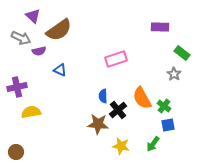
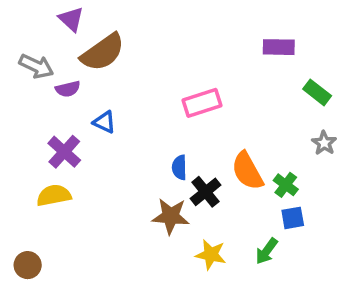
purple triangle: (33, 16) -> (71, 19), moved
gray star: (174, 74) -> (324, 143), moved
purple cross: (17, 87) -> (64, 152), moved, turned -36

